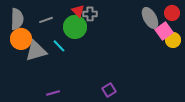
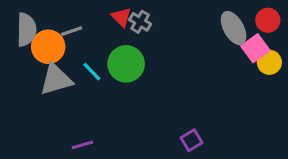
gray cross: (90, 14) -> (140, 22), turned 32
green circle: (75, 27) -> (126, 64), moved
orange circle: (21, 39) -> (48, 47), moved
purple square: (109, 90) -> (192, 140), moved

